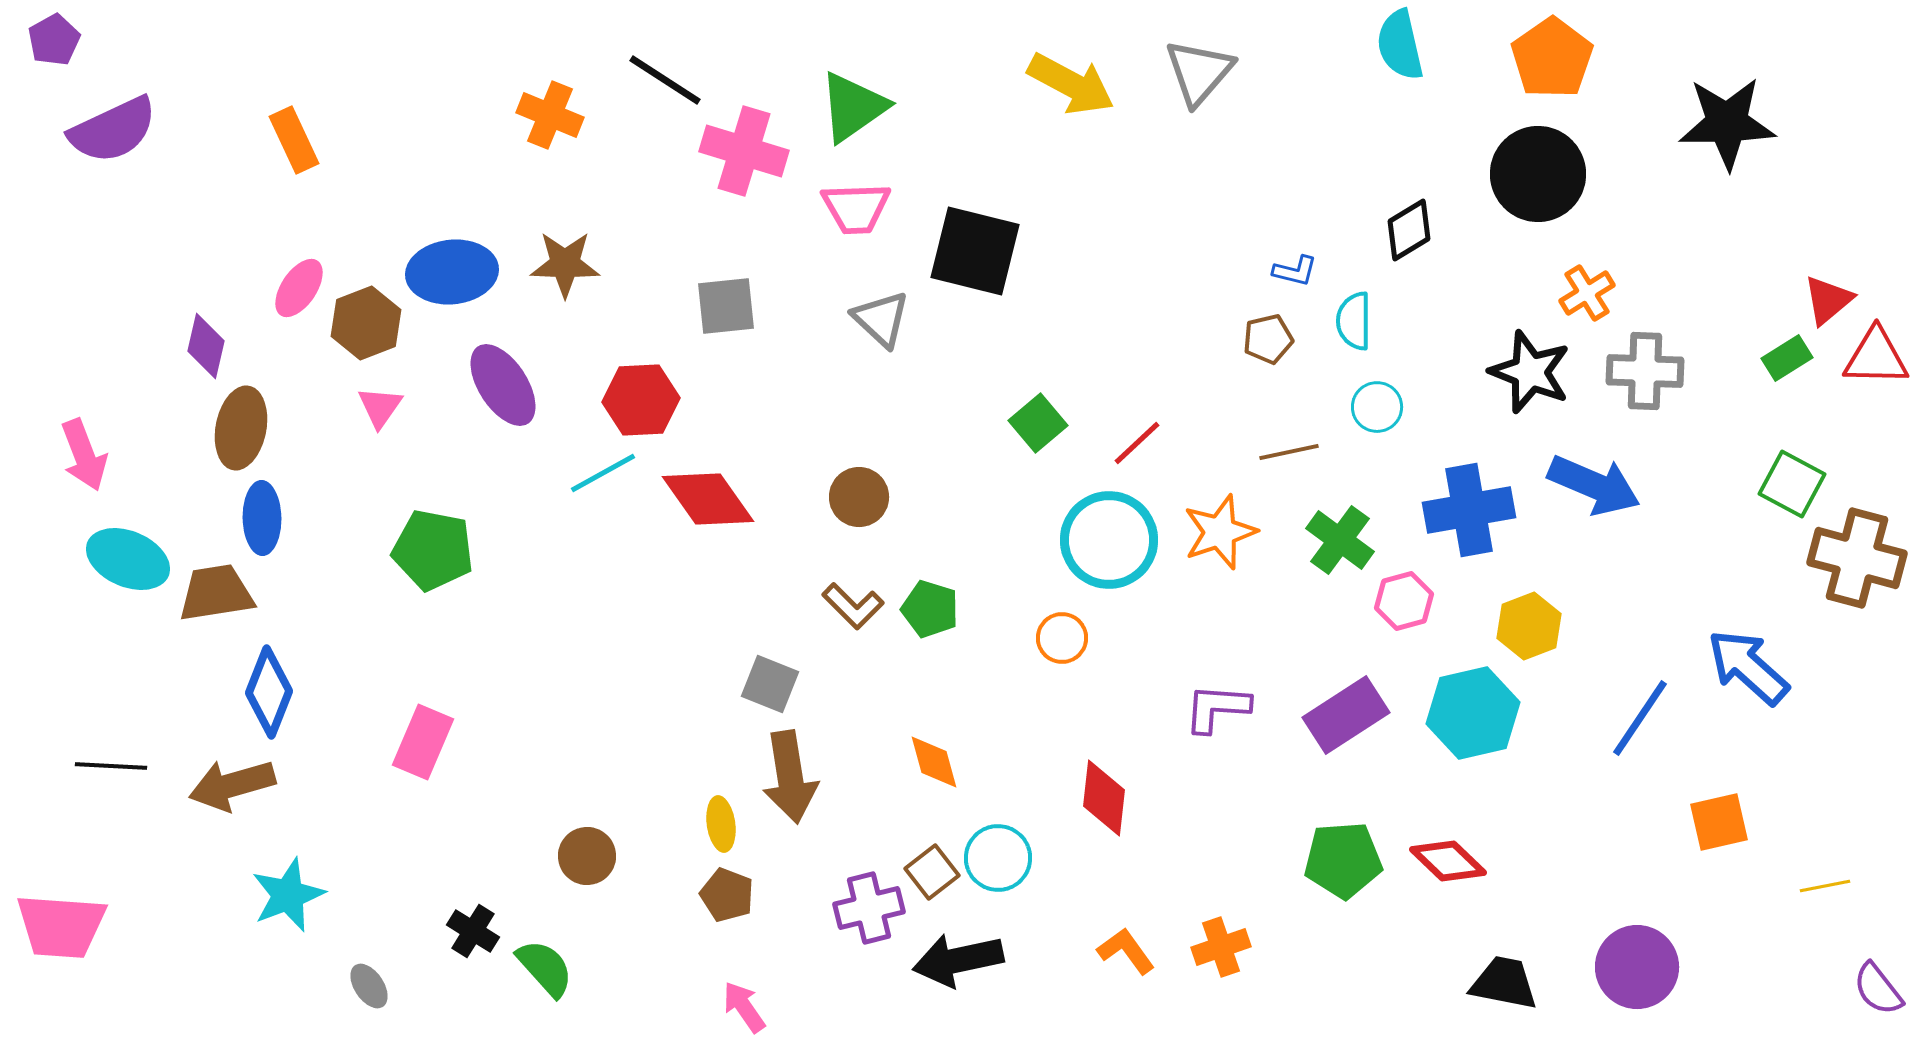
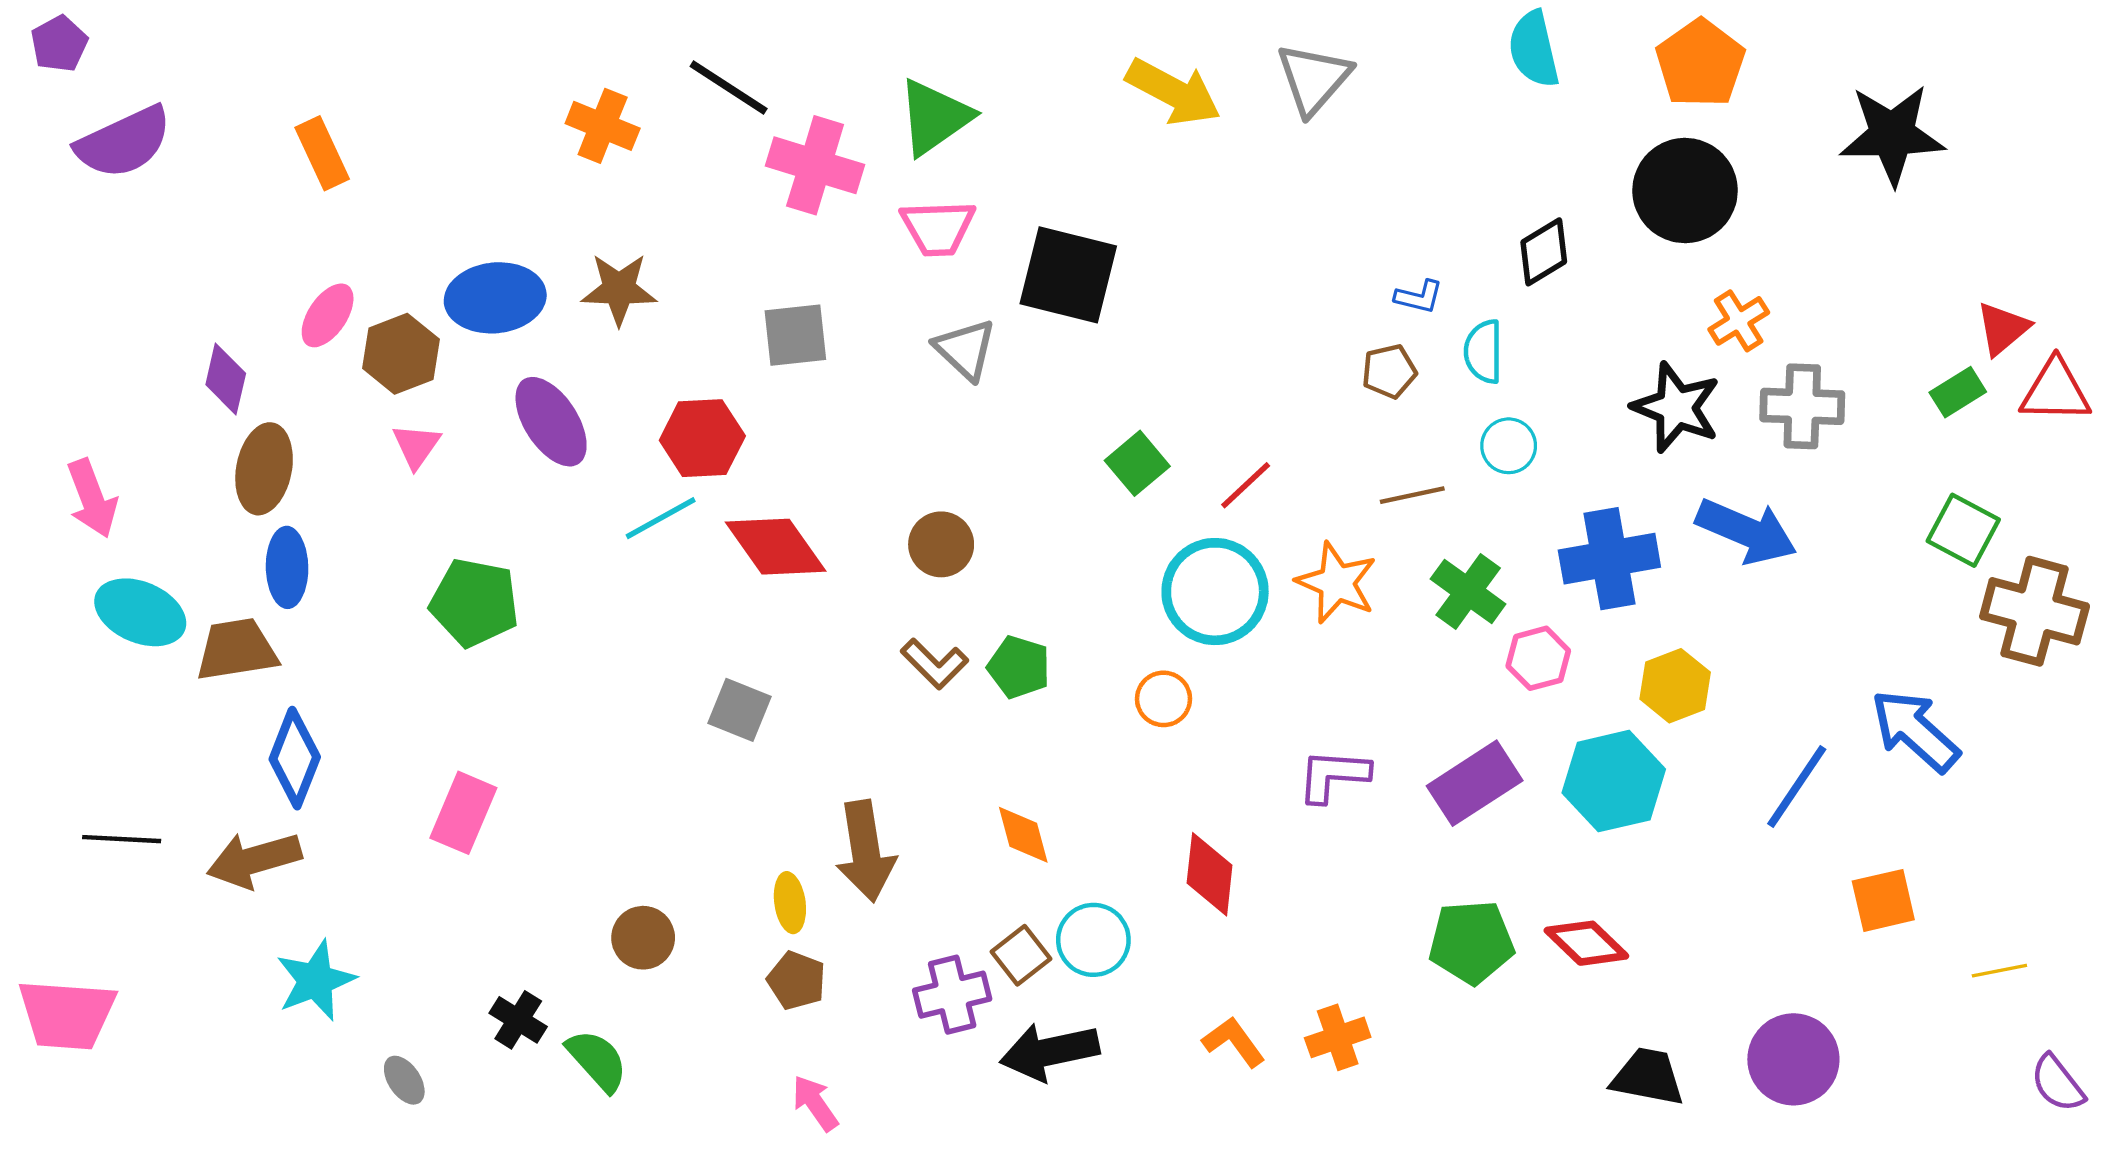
orange star: (1220, 532) -> (1337, 583), turned -30
gray square: (770, 684) -> (740, 710), moved

